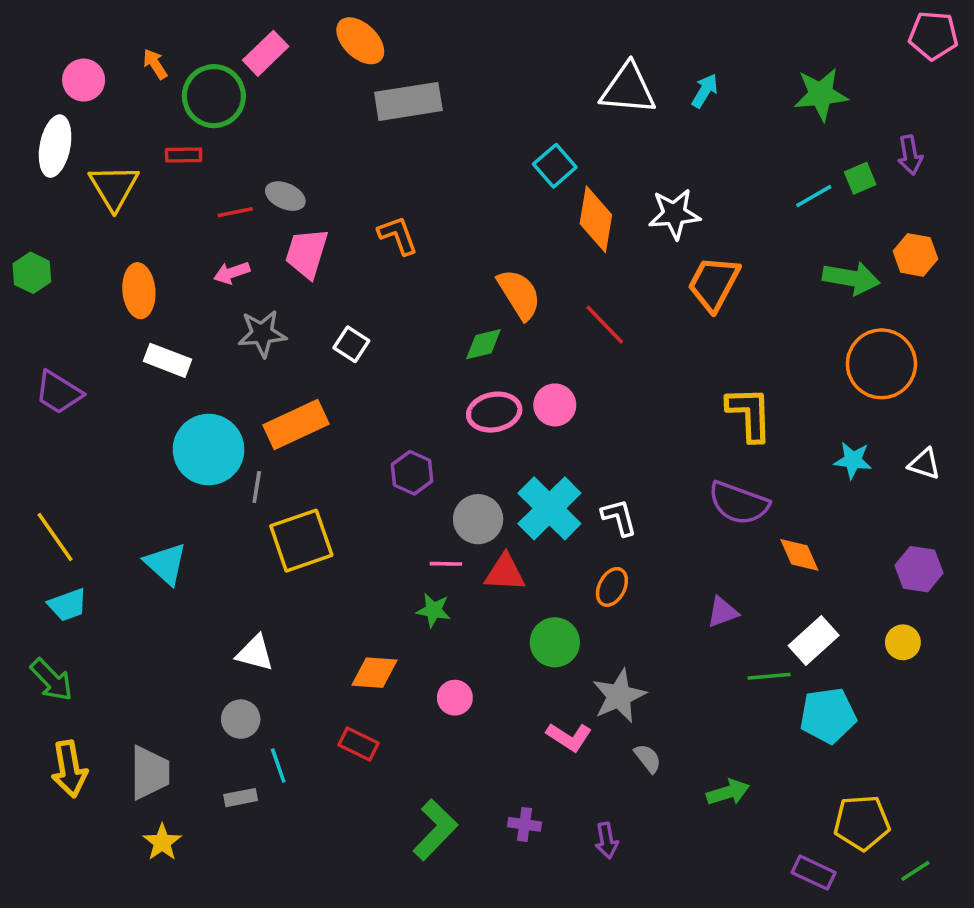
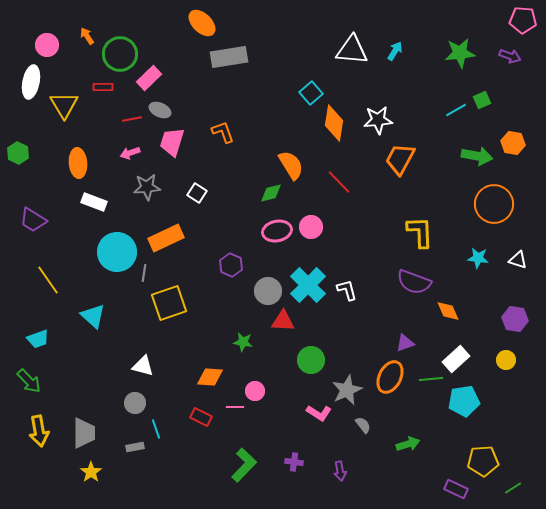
pink rectangle: (266, 53) -> (149, 78), moved
purple arrow: (910, 155) -> (510, 56), moved, turned -60
yellow line: (55, 537) -> (48, 280), moved
pink line: (446, 564) -> (235, 407), moved
orange ellipse: (612, 587) -> (390, 377), moved, size x1.5

